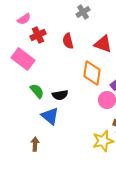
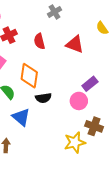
orange diamond: (92, 73) -> (29, 76), moved
black semicircle: (60, 95) -> (43, 98), moved

